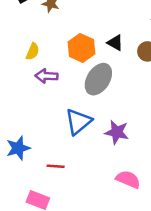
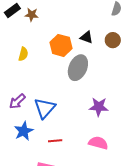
purple arrow: (46, 76) -> (17, 101), moved, turned -36
blue triangle: (78, 122) -> (45, 108), moved
pink semicircle: (128, 179) -> (98, 143), moved

